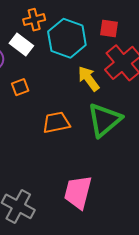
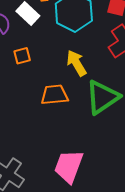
yellow arrow: (89, 79) -> (76, 63), moved

